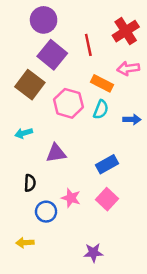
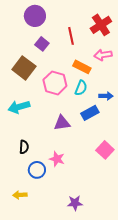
purple square: (52, 55) -> (42, 44), size x0.6
cyan arrow: (24, 133) -> (19, 107), size x1.5
purple triangle: (56, 153) -> (62, 123), moved
blue rectangle: (107, 164) -> (90, 113), moved
pink square: (107, 199) -> (105, 150), moved

